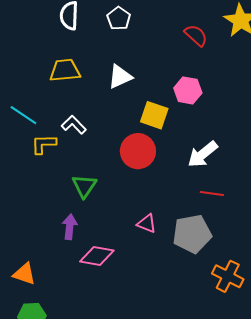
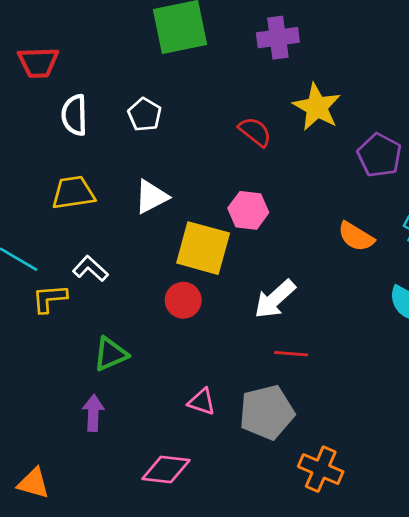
yellow square: (154, 115) -> (203, 248), size x1.4
red circle: (138, 151) -> (183, 300), size x0.7
green triangle: (84, 186) -> (111, 354), turned 36
pink diamond: (97, 256) -> (166, 469), moved

